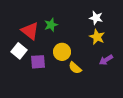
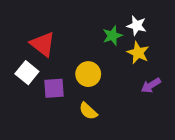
green star: (51, 25) -> (112, 36), moved
yellow semicircle: (75, 68) -> (88, 111), moved

